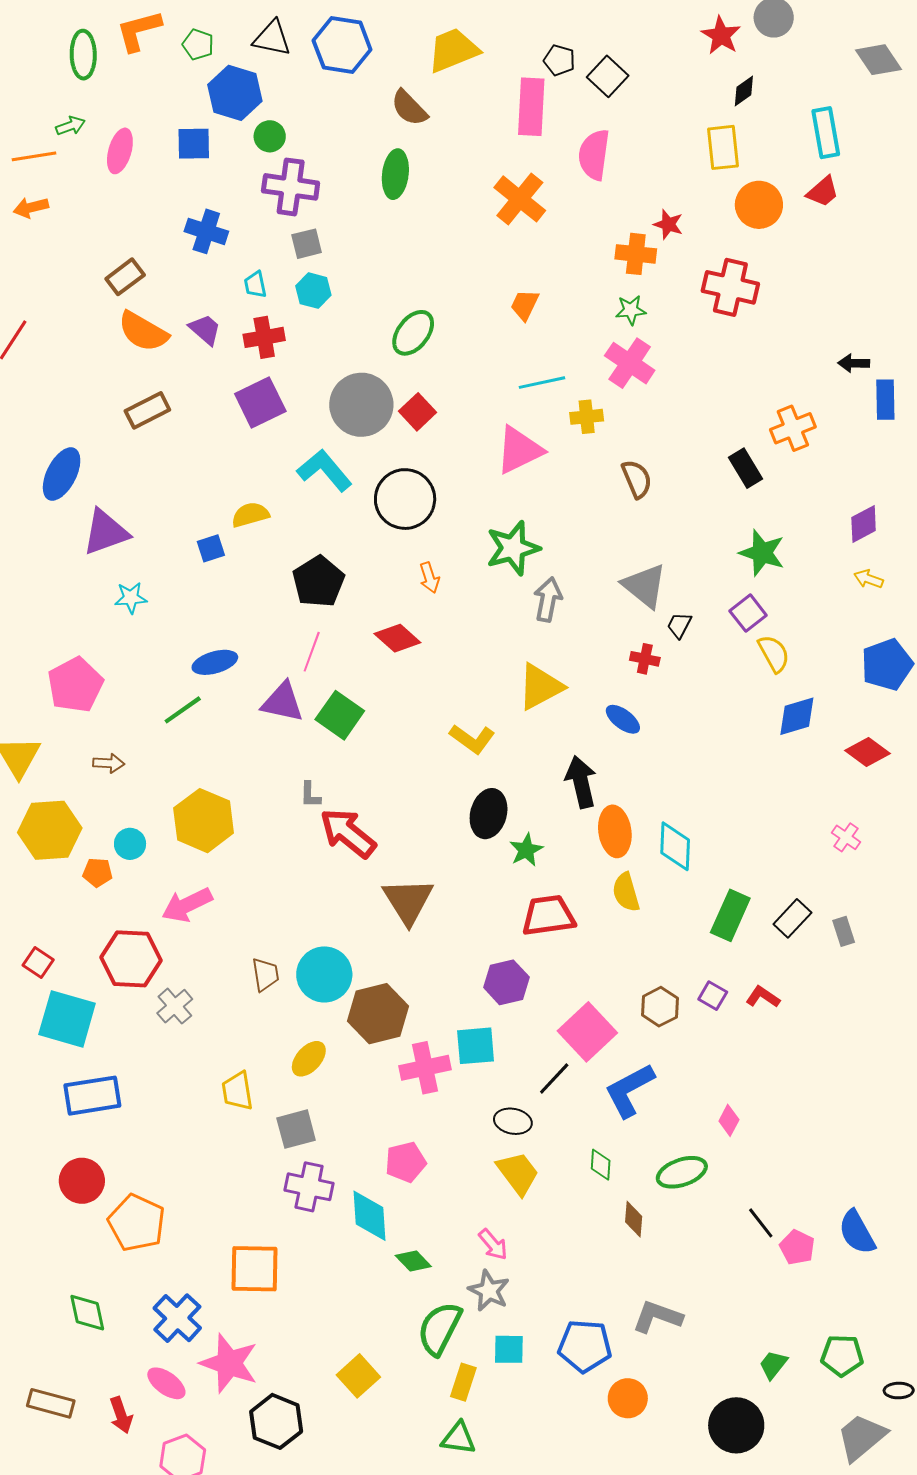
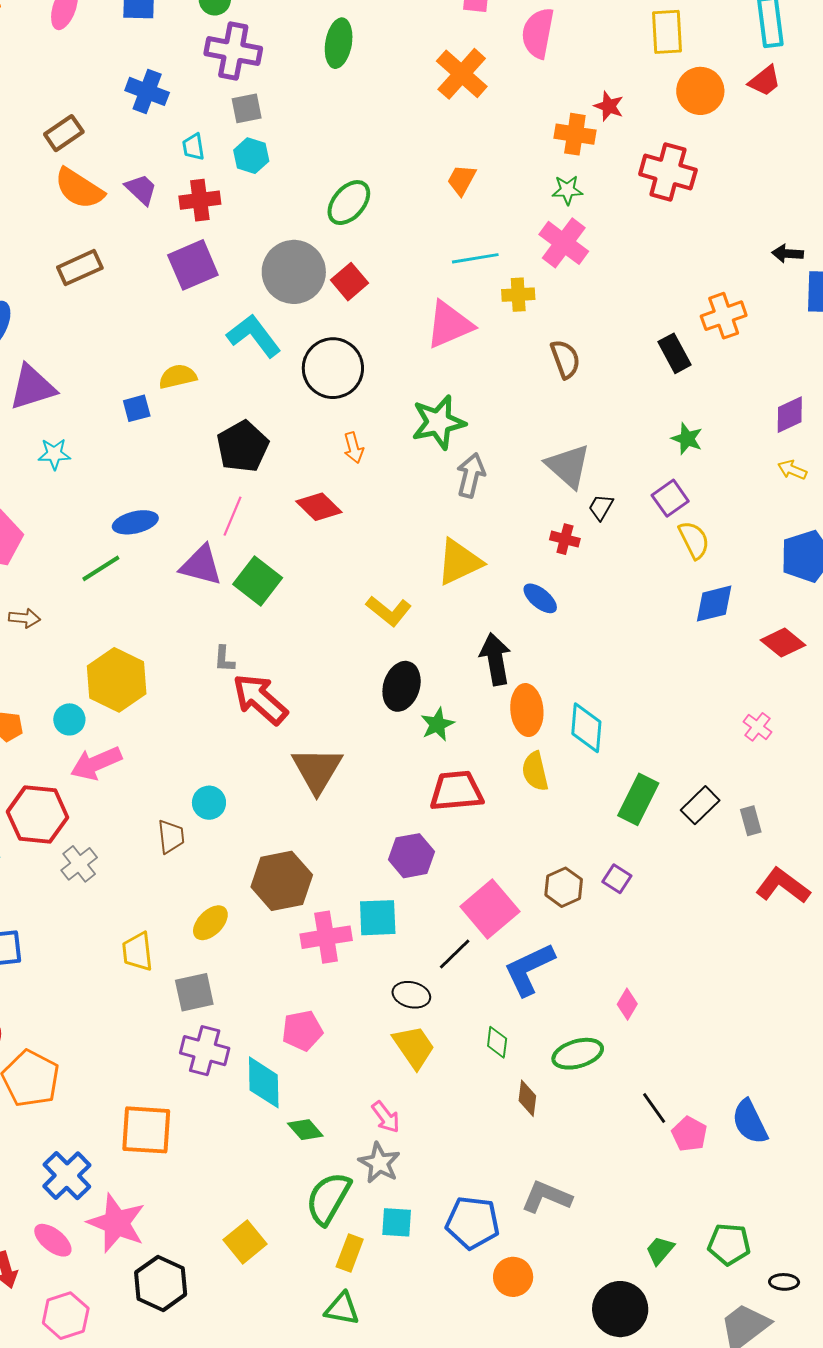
green star: (762, 553) -> (687, 439), size x0.7
cyan circle: (130, 844) -> (69, 719), moved
cyan circle: (324, 974) -> (209, 803), moved, size x0.6
red L-shape: (763, 997) -> (783, 886), moved, size x1.6

